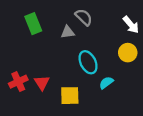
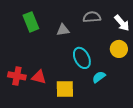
gray semicircle: (84, 17) -> (92, 17), moved, turned -48
red cross: (18, 82) -> (17, 76), turned 36
red triangle: (42, 83) -> (39, 77), turned -42

